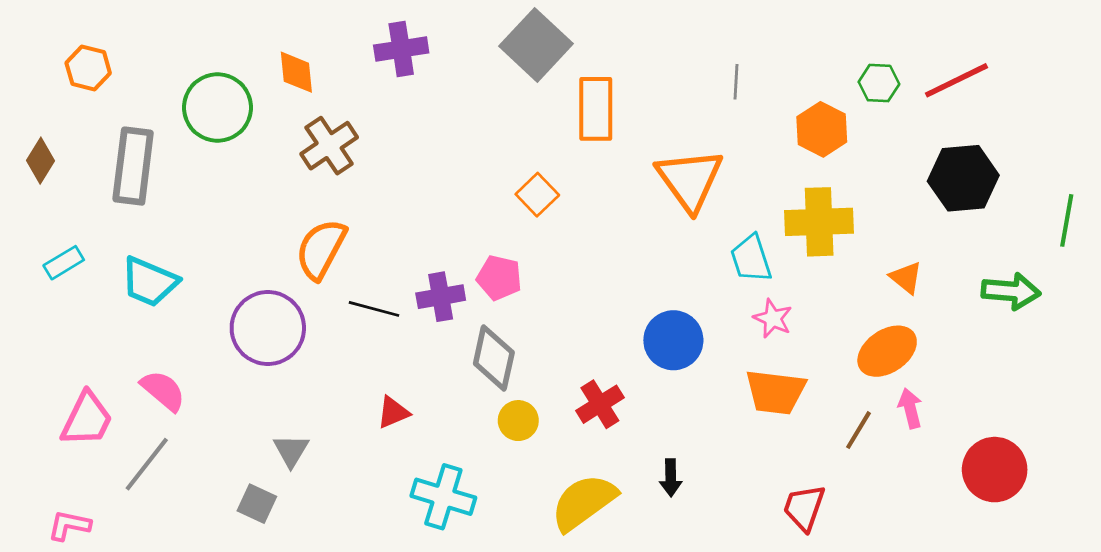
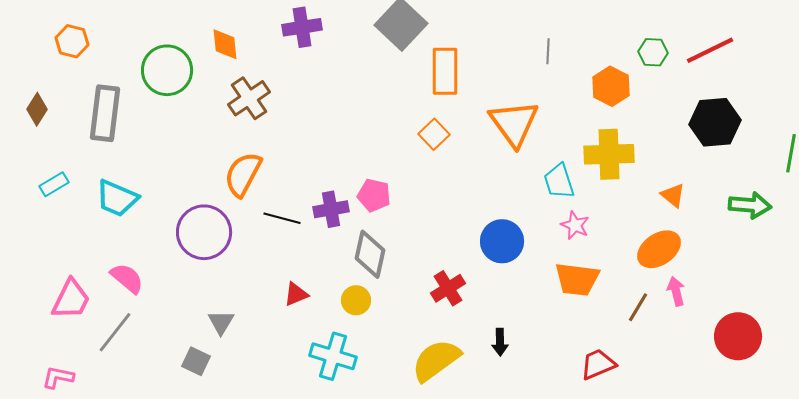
orange square: (537, 195) -> (434, 134), moved
yellow circle: (518, 421) -> (356, 300), moved
red trapezoid: (804, 508) -> (598, 364), turned 48

